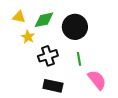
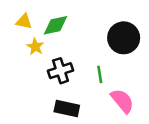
black circle: (75, 27) -> (124, 38), moved

